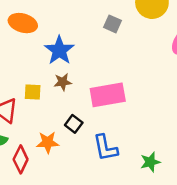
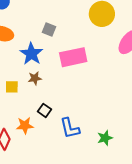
gray square: (112, 24) -> (49, 29), moved
pink rectangle: (108, 95) -> (73, 57), moved

